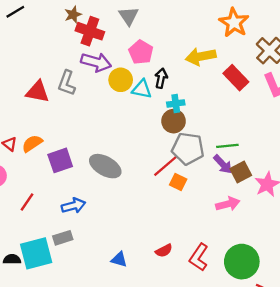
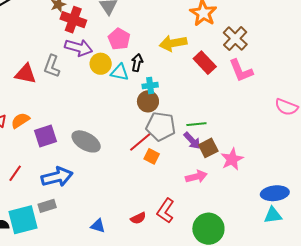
blue arrow: (73, 206) -> (57, 177), size x1.4
red L-shape: (199, 257) -> (165, 211), moved

